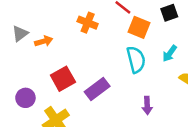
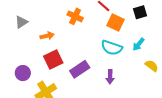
orange arrow: (44, 41) -> (47, 36), moved
cyan semicircle: (136, 60) -> (112, 48), turned 120
purple arrow: (147, 105) -> (110, 77), moved

